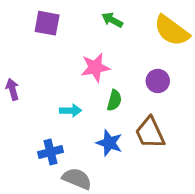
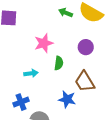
green arrow: (112, 20) -> (66, 13), moved
blue star: (109, 143) -> (67, 99), moved

